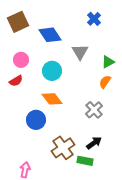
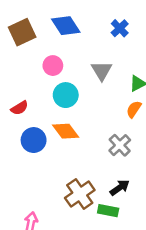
blue diamond: (50, 35) -> (66, 26), moved
pink circle: (21, 60) -> (53, 66), moved
blue circle: (36, 120) -> (34, 140), moved

